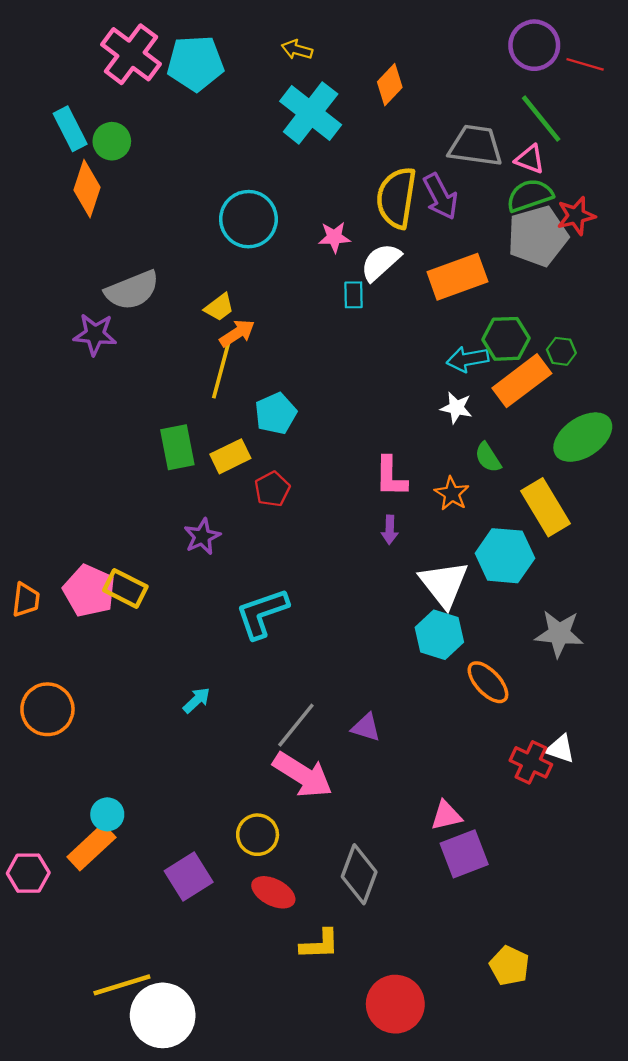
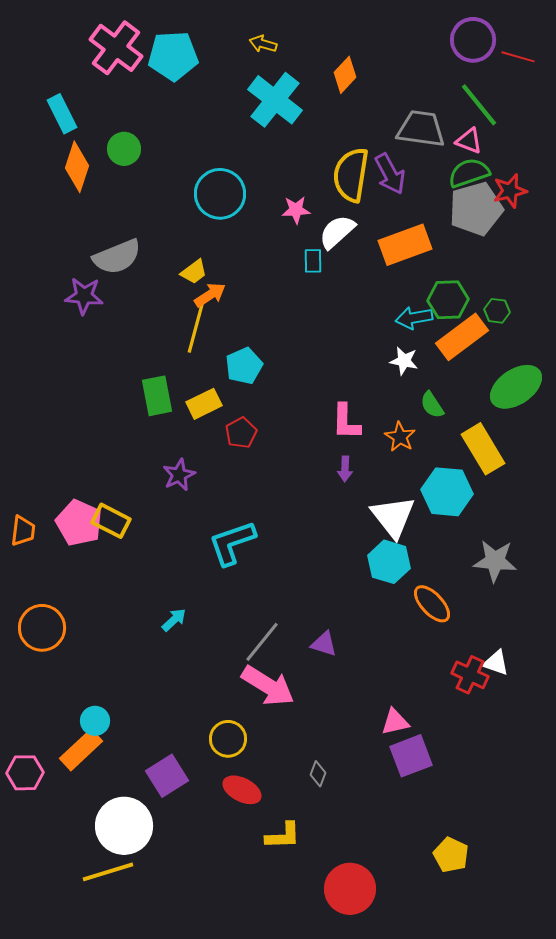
green circle: (112, 141) -> (124, 149), moved
gray diamond: (359, 874) -> (318, 774), size x0.5
white circle: (163, 1015) -> (124, 826), moved

